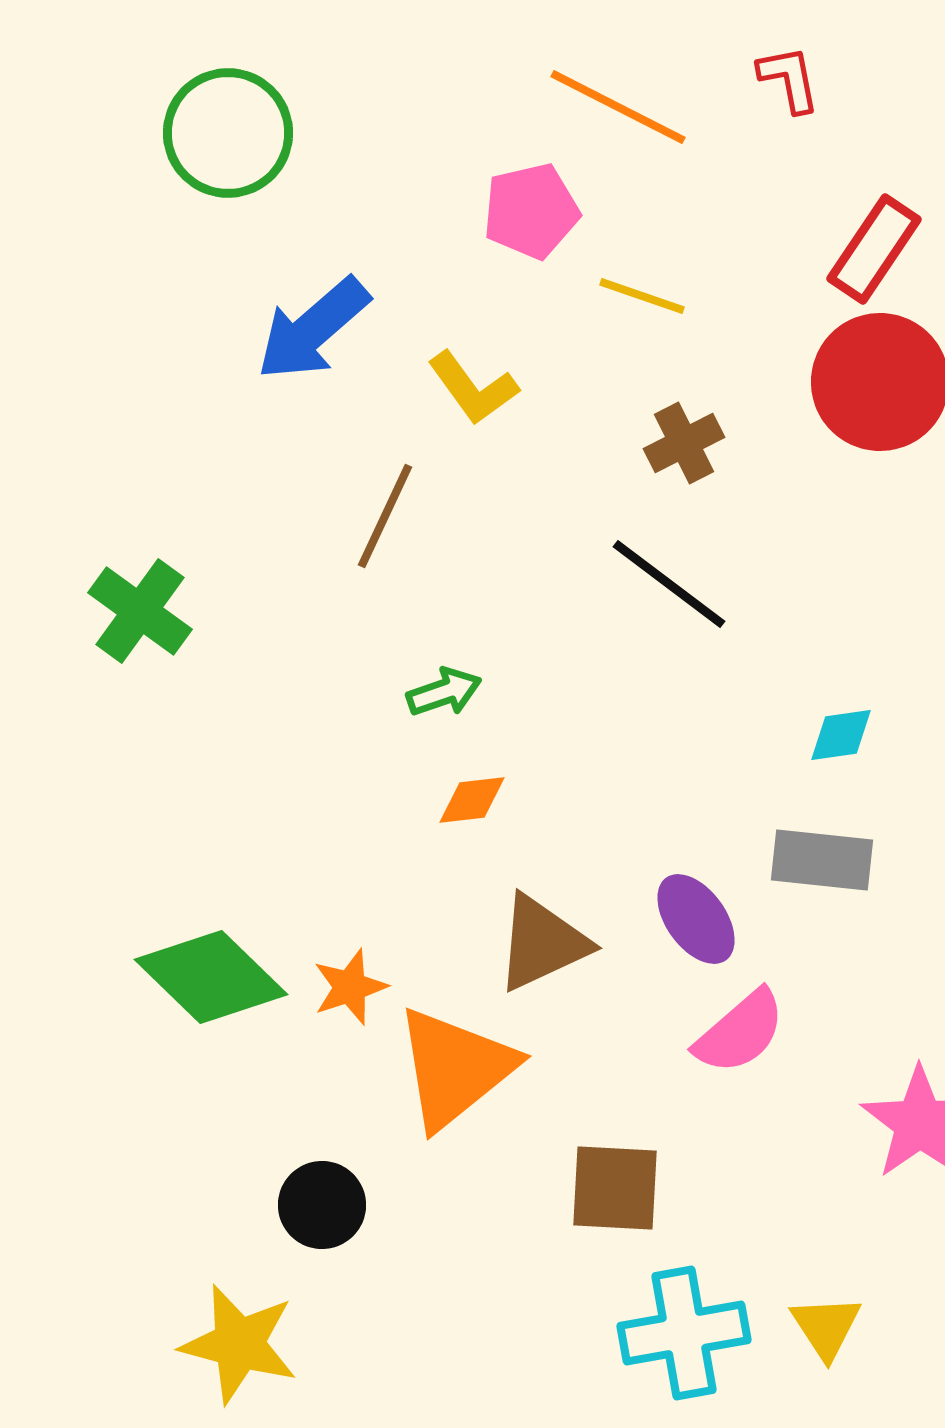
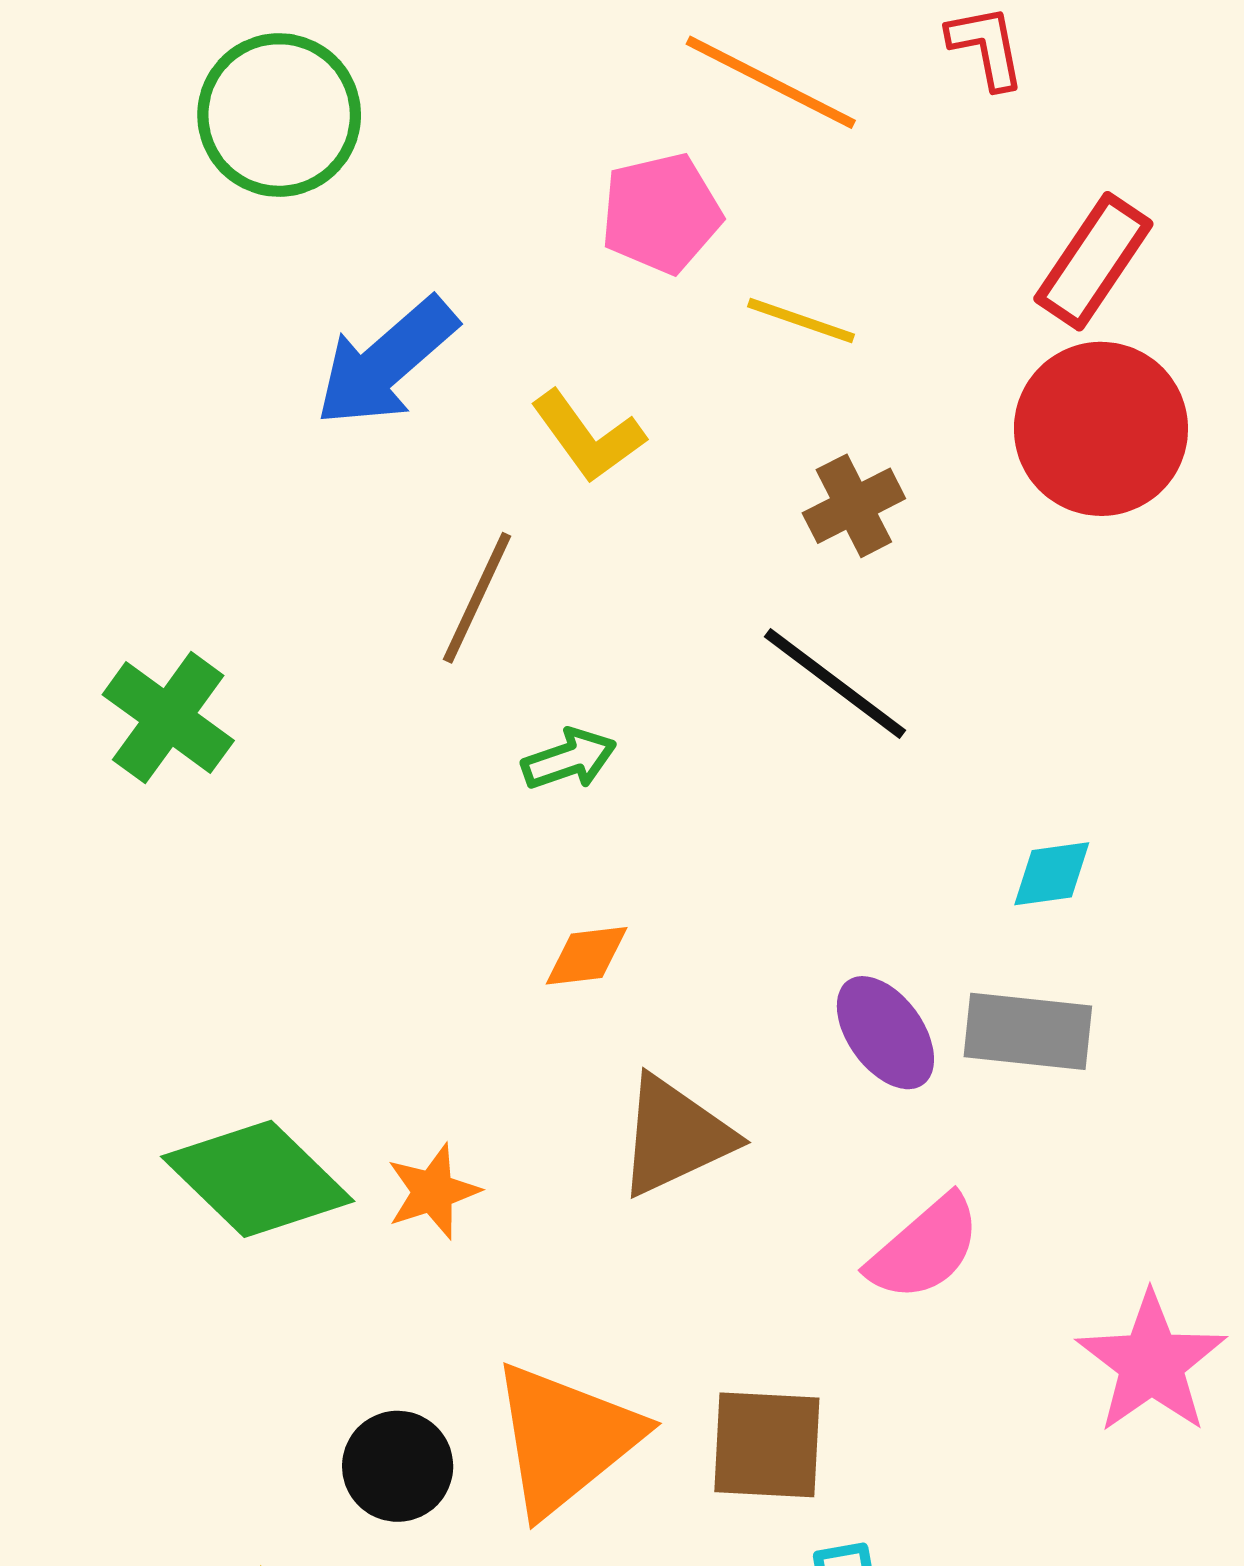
green arrow: (444, 692) -> (569, 759), moved
purple ellipse: (696, 919) -> (885, 1033), moved
orange triangle: (455, 1068) -> (565, 1439), moved

